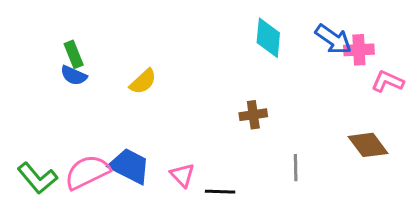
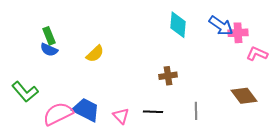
green L-shape: (37, 178) -> (25, 92), moved
black line: (220, 192) -> (153, 112), moved

